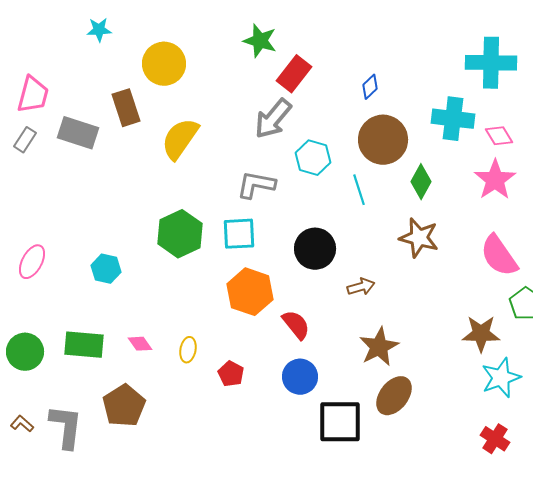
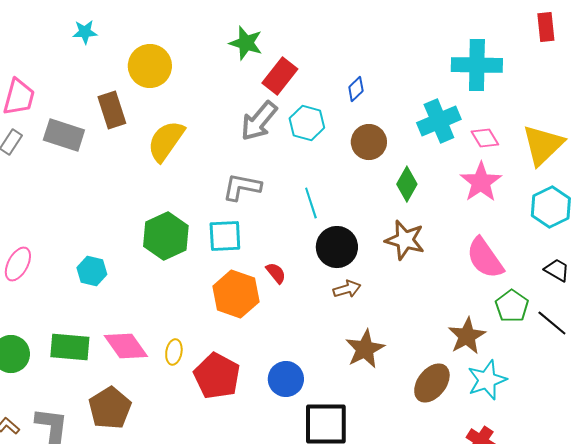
cyan cross: (453, 119) -> (439, 121), turned -30
brown circle: (383, 140) -> (369, 142), size x0.7
cyan hexagon: (313, 158) -> (307, 123), moved
cyan line: (359, 190) -> (311, 203), moved
black circle: (315, 249) -> (337, 247), moved
red semicircle: (296, 325) -> (276, 273), moved, size x0.7
brown star: (481, 334) -> (467, 336), turned -30
pink diamond: (140, 344) -> (126, 346), size x1.8
red pentagon: (231, 374) -> (217, 376), size x1.8
brown ellipse: (394, 396) -> (432, 383), moved

